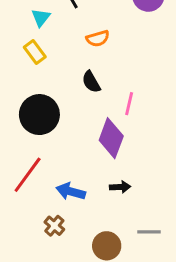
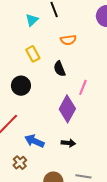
yellow rectangle: (35, 52) -> (33, 54), moved
black circle: (39, 115) -> (21, 86), size x0.7

